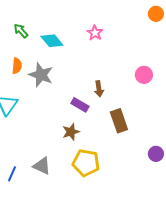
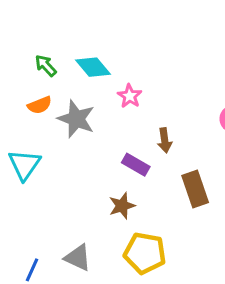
green arrow: (21, 31) -> (46, 66), moved
pink star: (95, 33) -> (130, 96), moved
orange semicircle: (17, 66) -> (40, 105), turned 63

